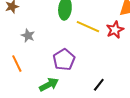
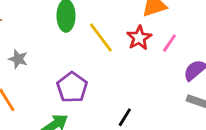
yellow line: (88, 27) -> (101, 38), turned 35

